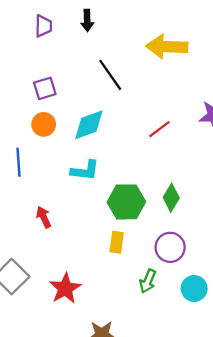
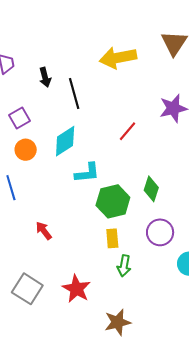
black arrow: (87, 20) -> (45, 77), moved
black line: (110, 75) -> (74, 94), turned 32
cyan L-shape: (85, 171) -> (87, 173), moved
green arrow: (148, 281) -> (124, 266), moved

